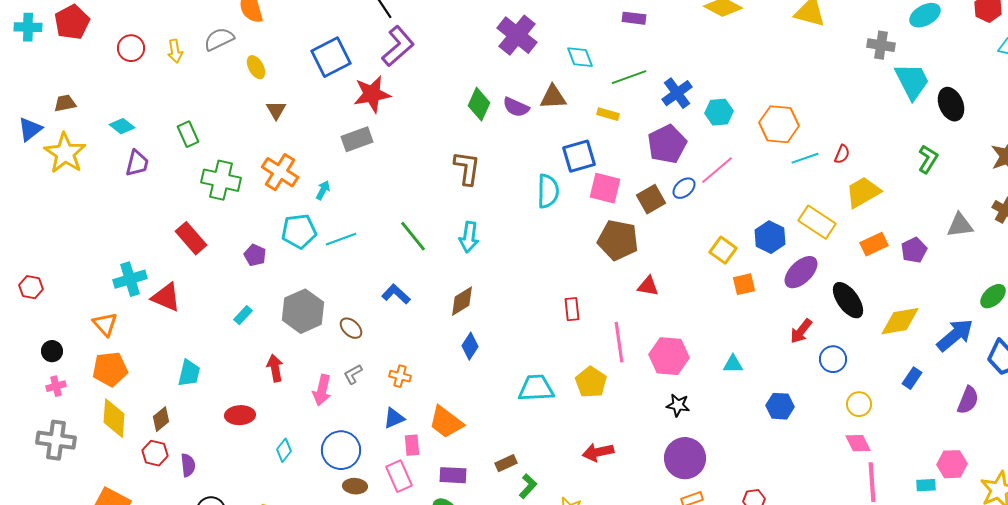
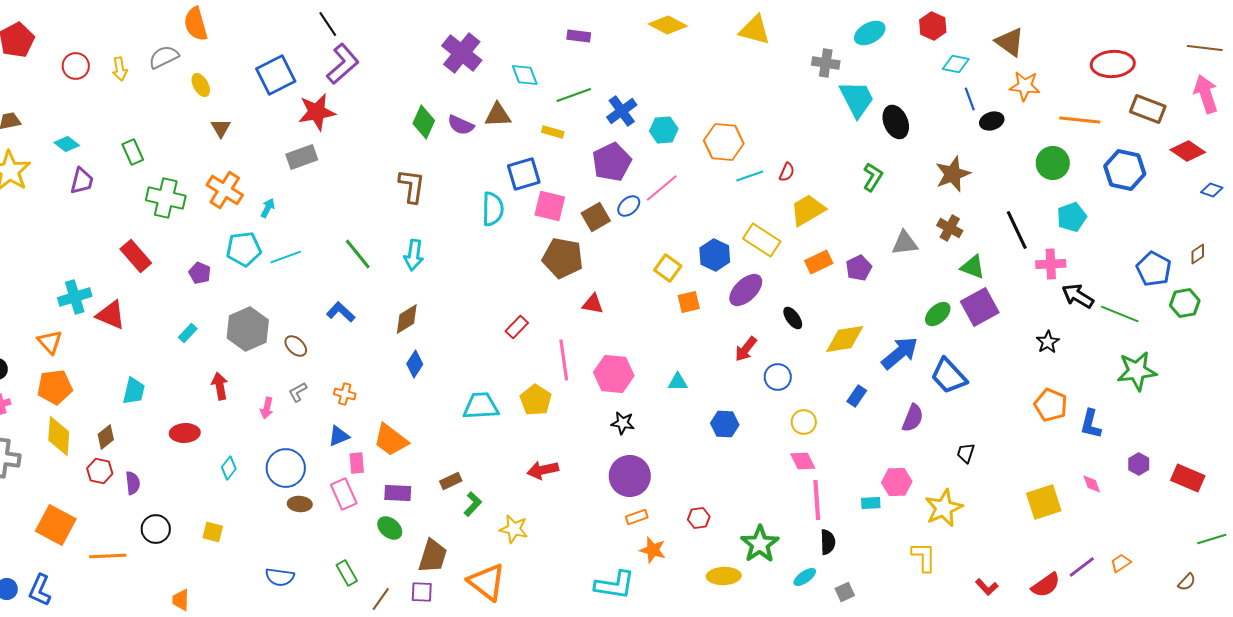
black ellipse: (848, 300) -> (793, 318), size x0.6
red rectangle: (572, 309) -> (517, 327), turned 50
pink arrow: (322, 390) -> (267, 408), size x0.7

